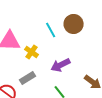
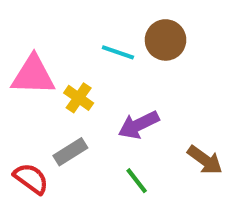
cyan line: (51, 30) -> (118, 52), turned -42

